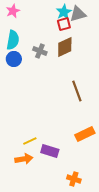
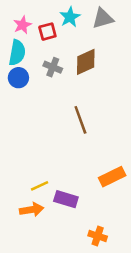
pink star: (13, 11) -> (22, 25), moved
cyan star: (64, 12) -> (70, 17), moved
red square: (64, 24) -> (47, 32), moved
brown line: (77, 91) -> (80, 120), moved

